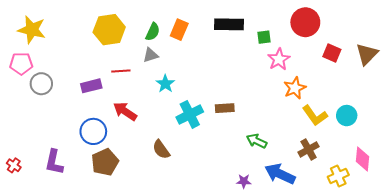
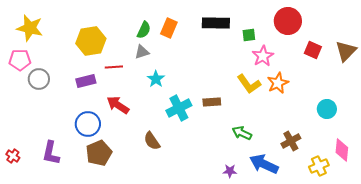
yellow hexagon: (109, 30) -> (91, 41), moved
yellow L-shape: (315, 116) -> (249, 84), moved

